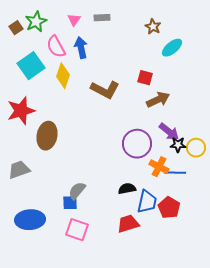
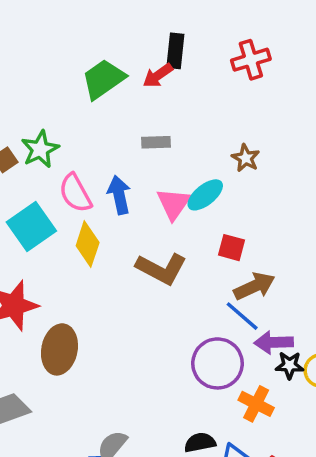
pink triangle: (74, 20) -> (174, 204), moved, size x1.5
cyan ellipse: (172, 48) -> (205, 195), moved
purple arrow: (169, 132) -> (274, 342), turned 140
blue line: (175, 173) -> (242, 316), moved, turned 40

